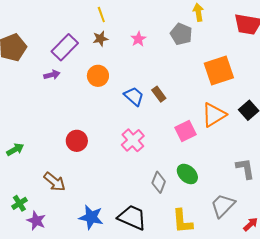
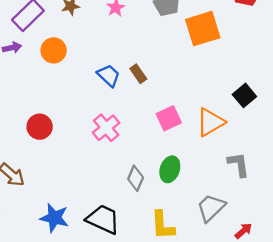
orange square: (219, 71) -> (203, 29), moved
orange circle: (98, 76) -> (54, 50), moved
orange triangle: (214, 115) -> (210, 122), moved
green ellipse: (187, 174) -> (170, 169), turned 65

